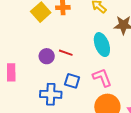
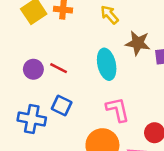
pink L-shape: (102, 78) -> (118, 110), moved

